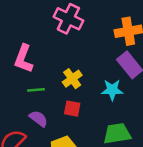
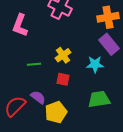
pink L-shape: (24, 59) -> (20, 25), moved
purple semicircle: (38, 119) -> (38, 97), moved

